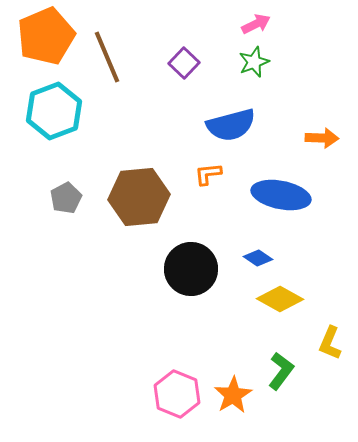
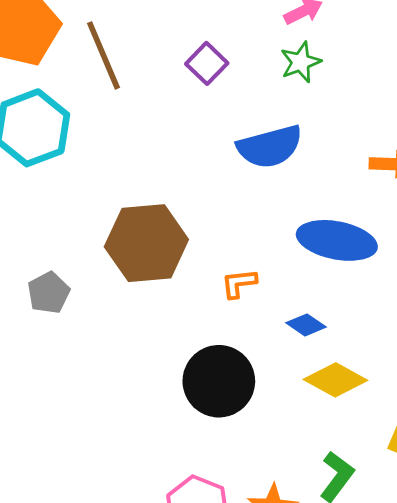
orange L-shape: (208, 174) -> (239, 283), moved
gray pentagon: (66, 198) -> (49, 293), moved
black circle: (191, 269) -> (219, 381), moved

